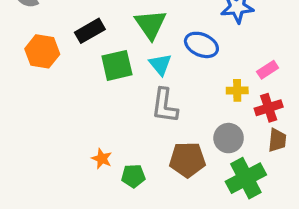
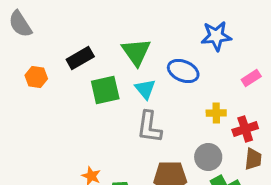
orange hexagon: (42, 51) -> (36, 77), size x0.7
pink rectangle: (268, 70) -> (251, 78), moved

